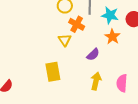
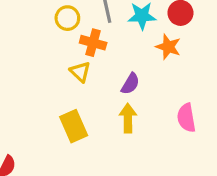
orange star: (112, 37) -> (168, 47), moved
yellow arrow: (96, 81) -> (128, 118), moved

